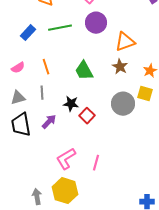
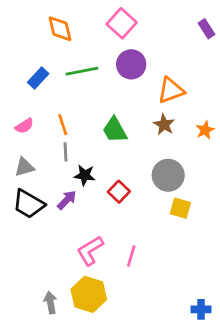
gray line: (42, 93) -> (65, 152), moved
yellow square: (145, 94) -> (180, 208), moved
black star: (71, 104) -> (85, 175), moved
black trapezoid: (21, 125) -> (28, 204), turned -50

